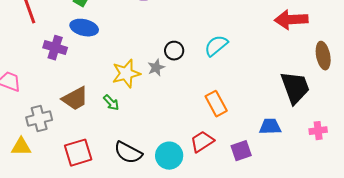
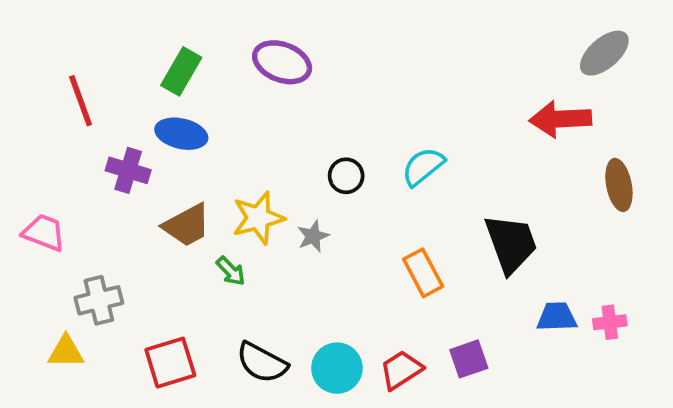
gray star: (156, 68) -> (313, 236), moved
black trapezoid: (295, 88) -> (511, 244), moved
brown trapezoid: (75, 99) -> (187, 225), moved
blue trapezoid: (270, 127) -> (557, 317), moved
red trapezoid: (202, 142) -> (401, 370), moved

